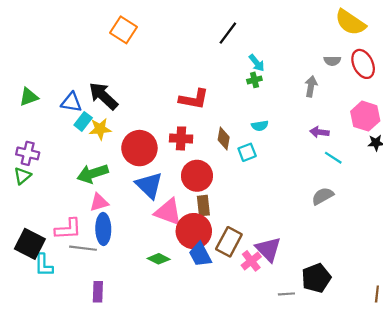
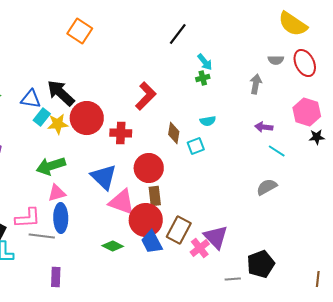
red L-shape: (194, 99) -> (146, 96), turned -56
red cross: (181, 138) -> (121, 133), moved
red circle: (139, 148) -> (87, 118), moved

